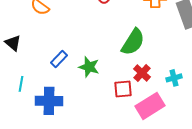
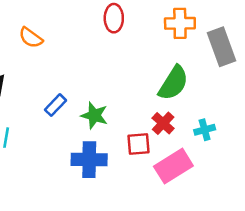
green semicircle: (133, 42) -> (173, 83), moved
blue cross: (49, 101) -> (89, 160), moved

